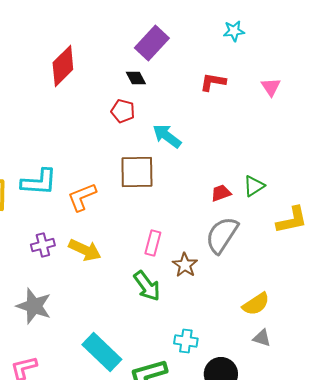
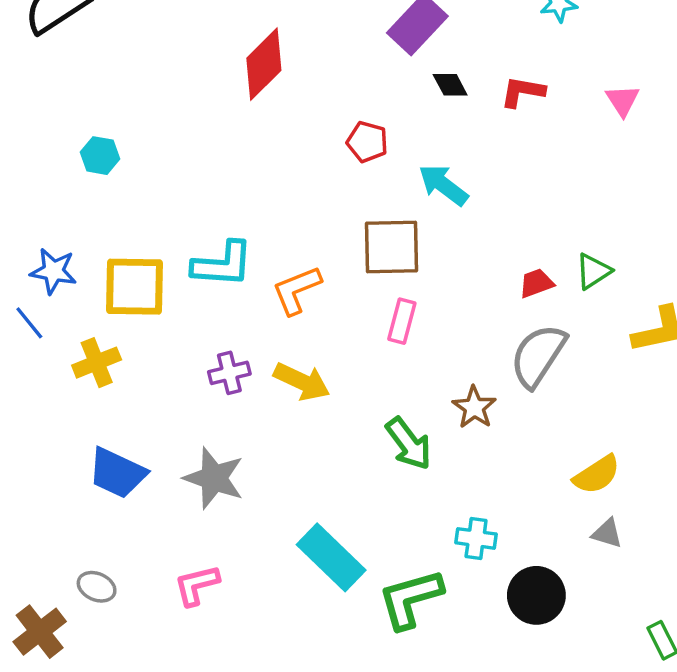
black diamond: (136, 78) -> (450, 85), moved
pink rectangle: (153, 243) -> (402, 321), moved

